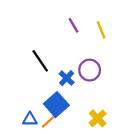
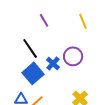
purple line: (74, 25) -> (44, 20), moved
blue square: (56, 105) -> (33, 73), moved

